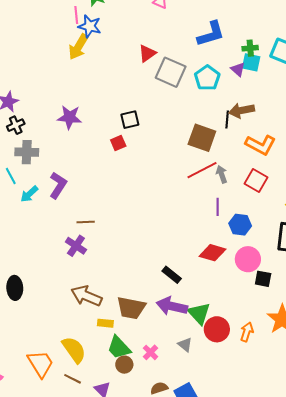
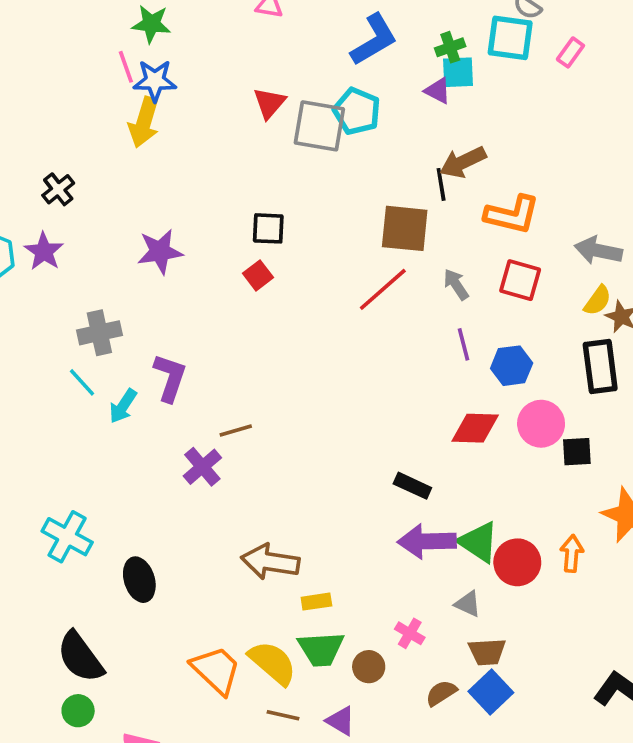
cyan pentagon: (207, 78) -> (357, 111), moved
black square: (130, 120) -> (268, 228), turned 30
black cross: (16, 125) -> (58, 189), moved
red line: (202, 170) -> (383, 289), moved
purple cross: (76, 246) -> (202, 467), moved, turned 30
brown trapezoid: (131, 308) -> (487, 652), moved, size x0.7
green trapezoid: (119, 348) -> (321, 649), moved, turned -36
orange trapezoid: (40, 364) -> (216, 670), moved

